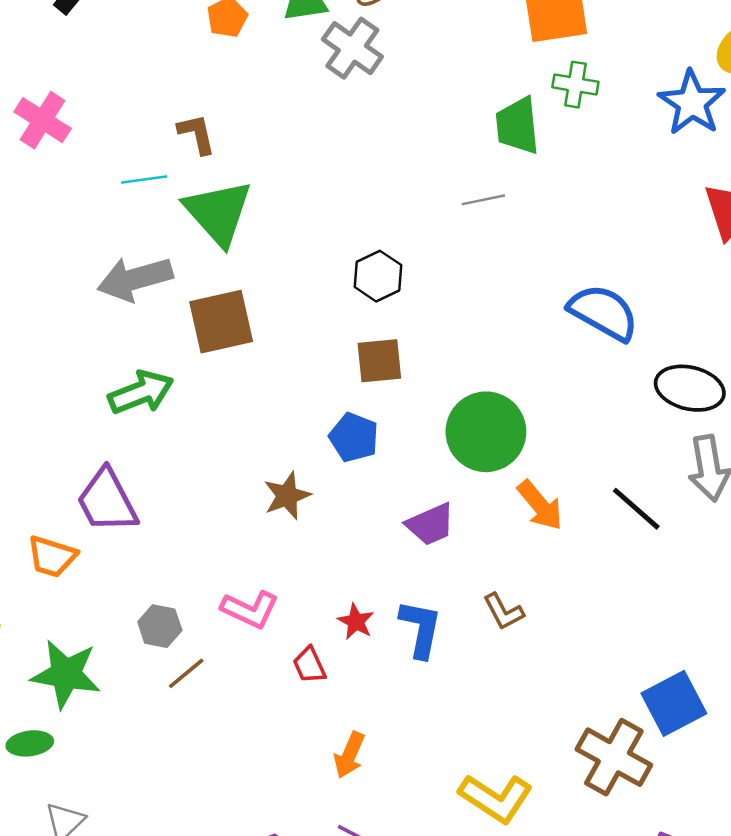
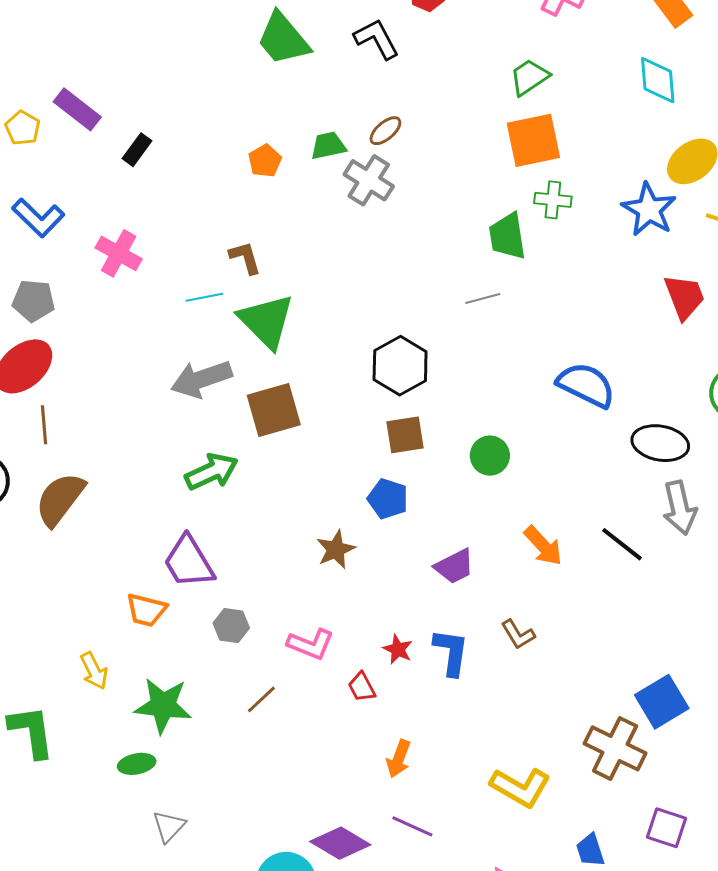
black hexagon: (378, 276) -> (400, 366), size x1.4
green circle: (486, 432) -> (490, 456), moved, size x0.6
gray hexagon: (160, 626) -> (231, 626), moved

